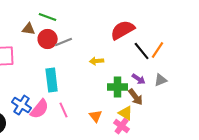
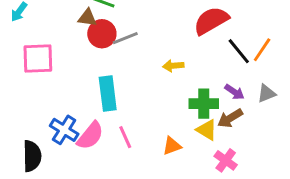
brown triangle: (29, 29) -> (87, 18), moved
brown arrow: (136, 97) -> (230, 118), turned 96
yellow triangle: (126, 113) -> (207, 130), moved
orange triangle: (96, 116) -> (172, 146), turned 48
pink cross: (122, 126) -> (226, 160), moved

